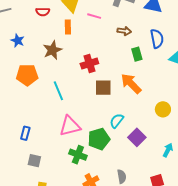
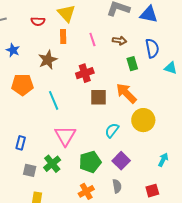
pink line: (94, 16) -> (92, 39), moved, turned 56
yellow circle: (163, 109) -> (143, 120), moved, size x1.5
pink triangle: (70, 126) -> (65, 136), turned -45
purple square: (137, 137) -> (121, 161), moved
green pentagon: (99, 139) -> (90, 162), moved
green cross: (78, 155) -> (52, 164), moved, turned 30

